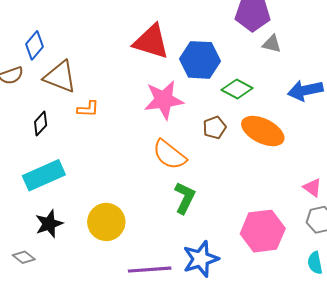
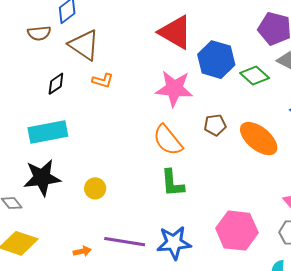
green diamond: (237, 89) -> (255, 76), moved
green L-shape: (185, 198) -> (172, 183), turned 136
yellow circle: (106, 222) -> (95, 188), size x0.6
black star: (49, 224) -> (42, 178), size x1.4

